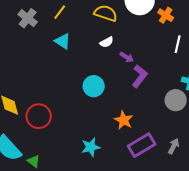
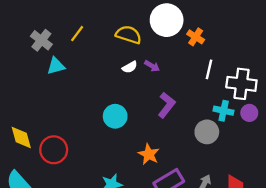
cyan triangle: (63, 41) -> (56, 66), moved, turned -48
purple arrow: (127, 57) -> (152, 66), moved

